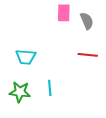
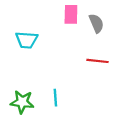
cyan trapezoid: (26, 57) -> (27, 40), moved

